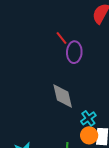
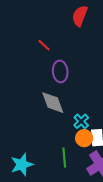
purple ellipse: (74, 52) -> (60, 71), moved

